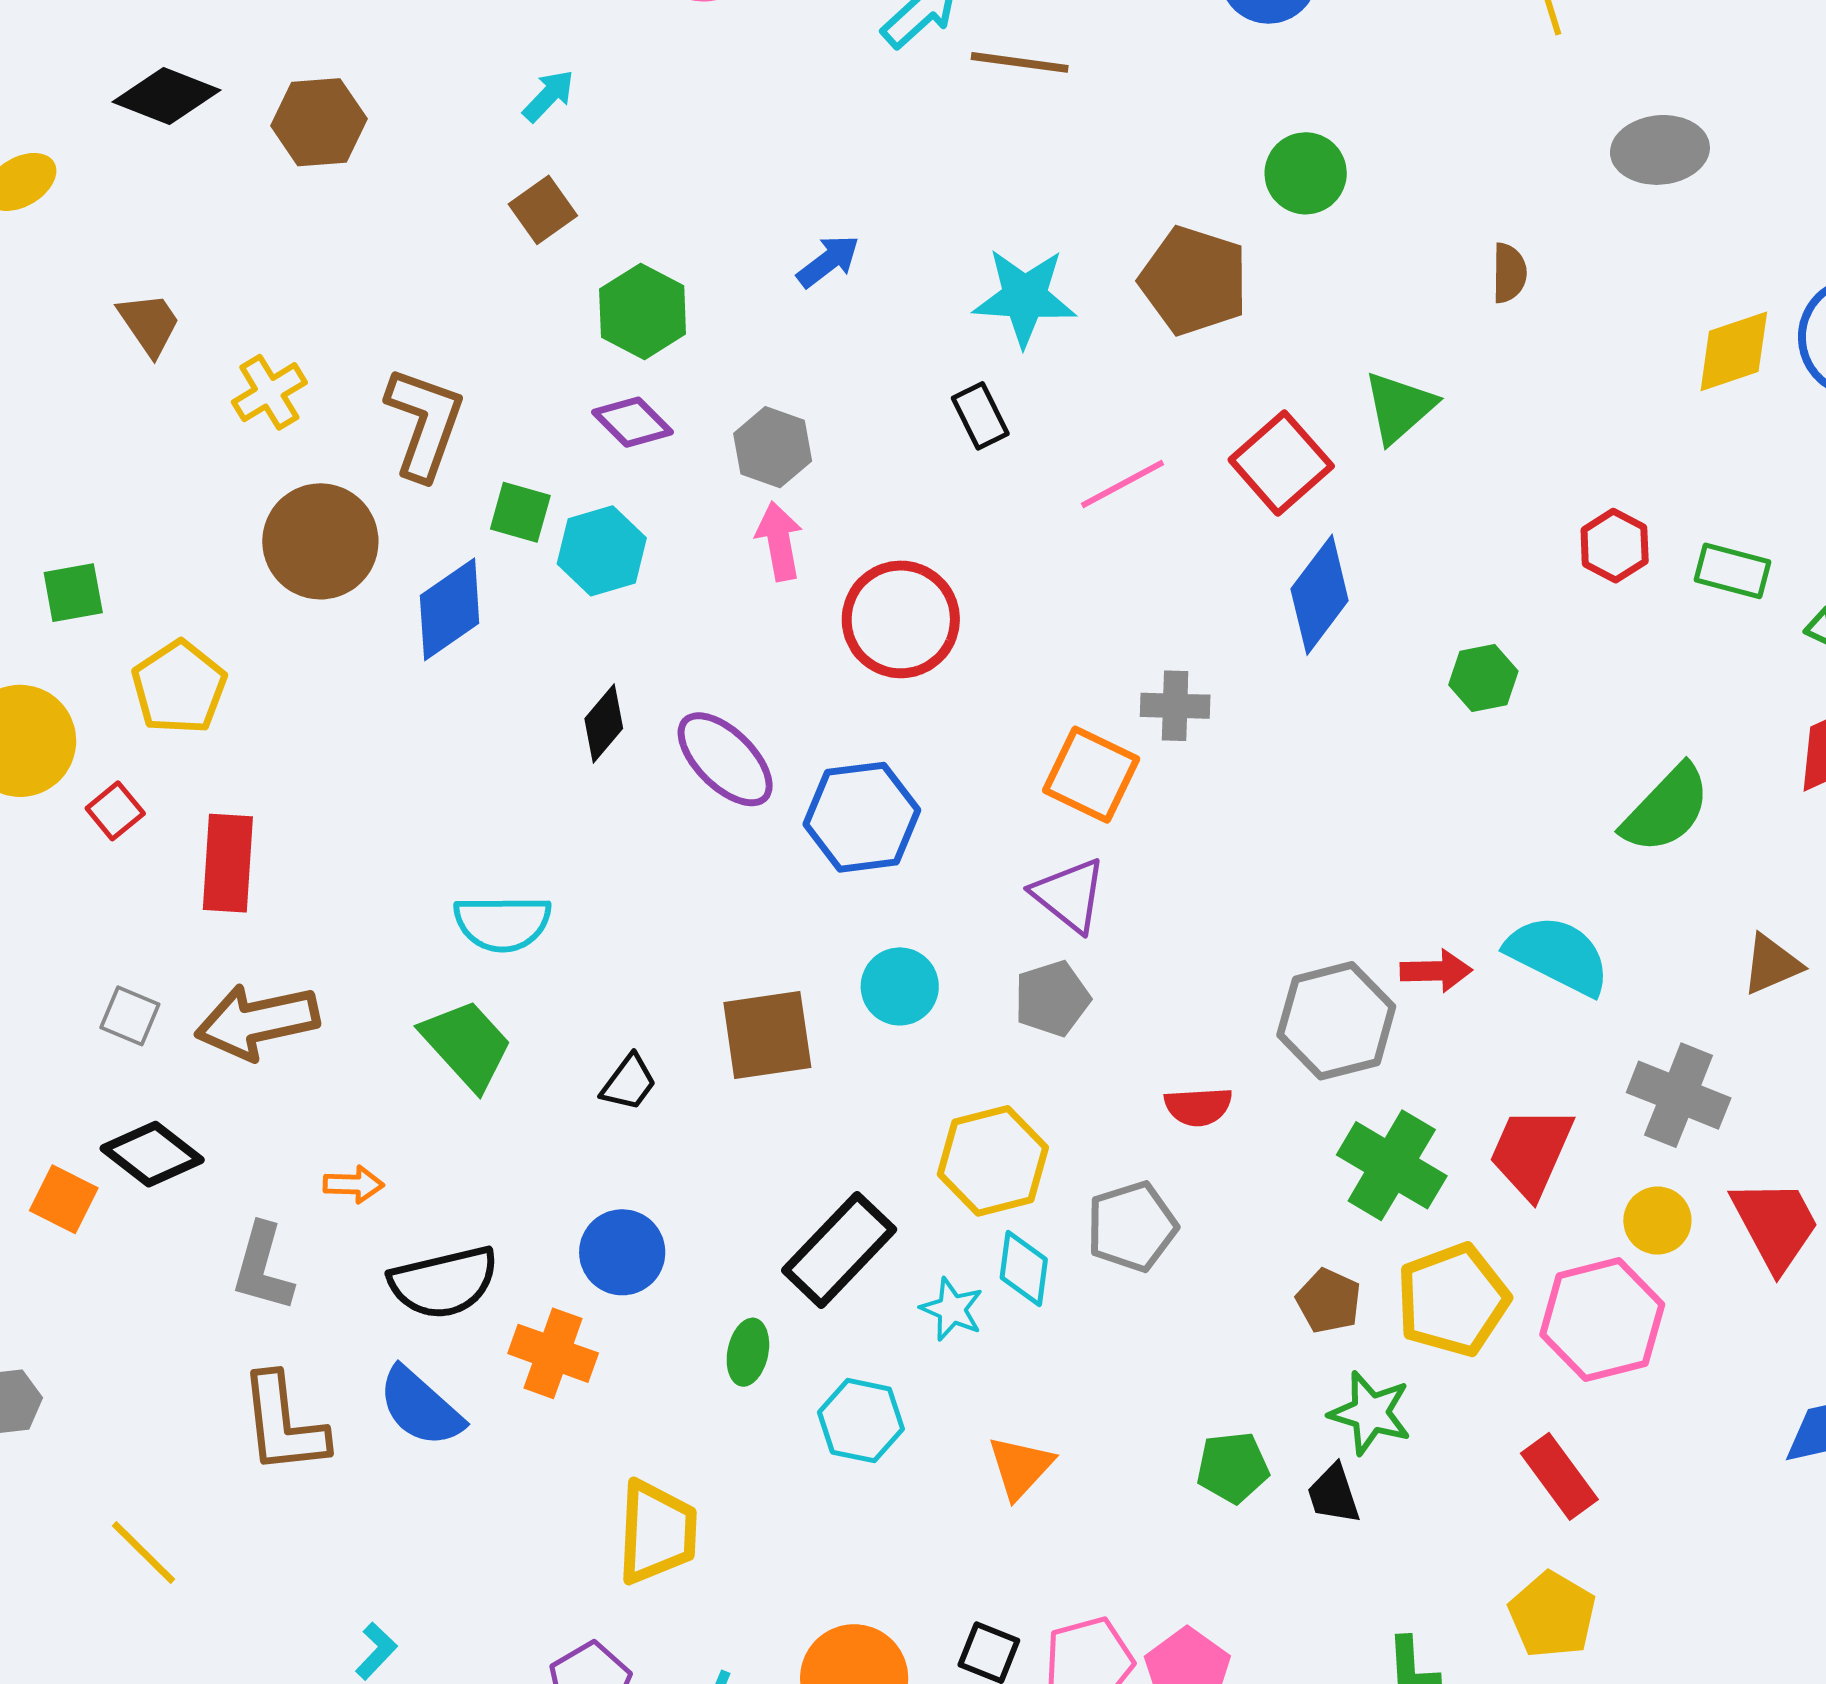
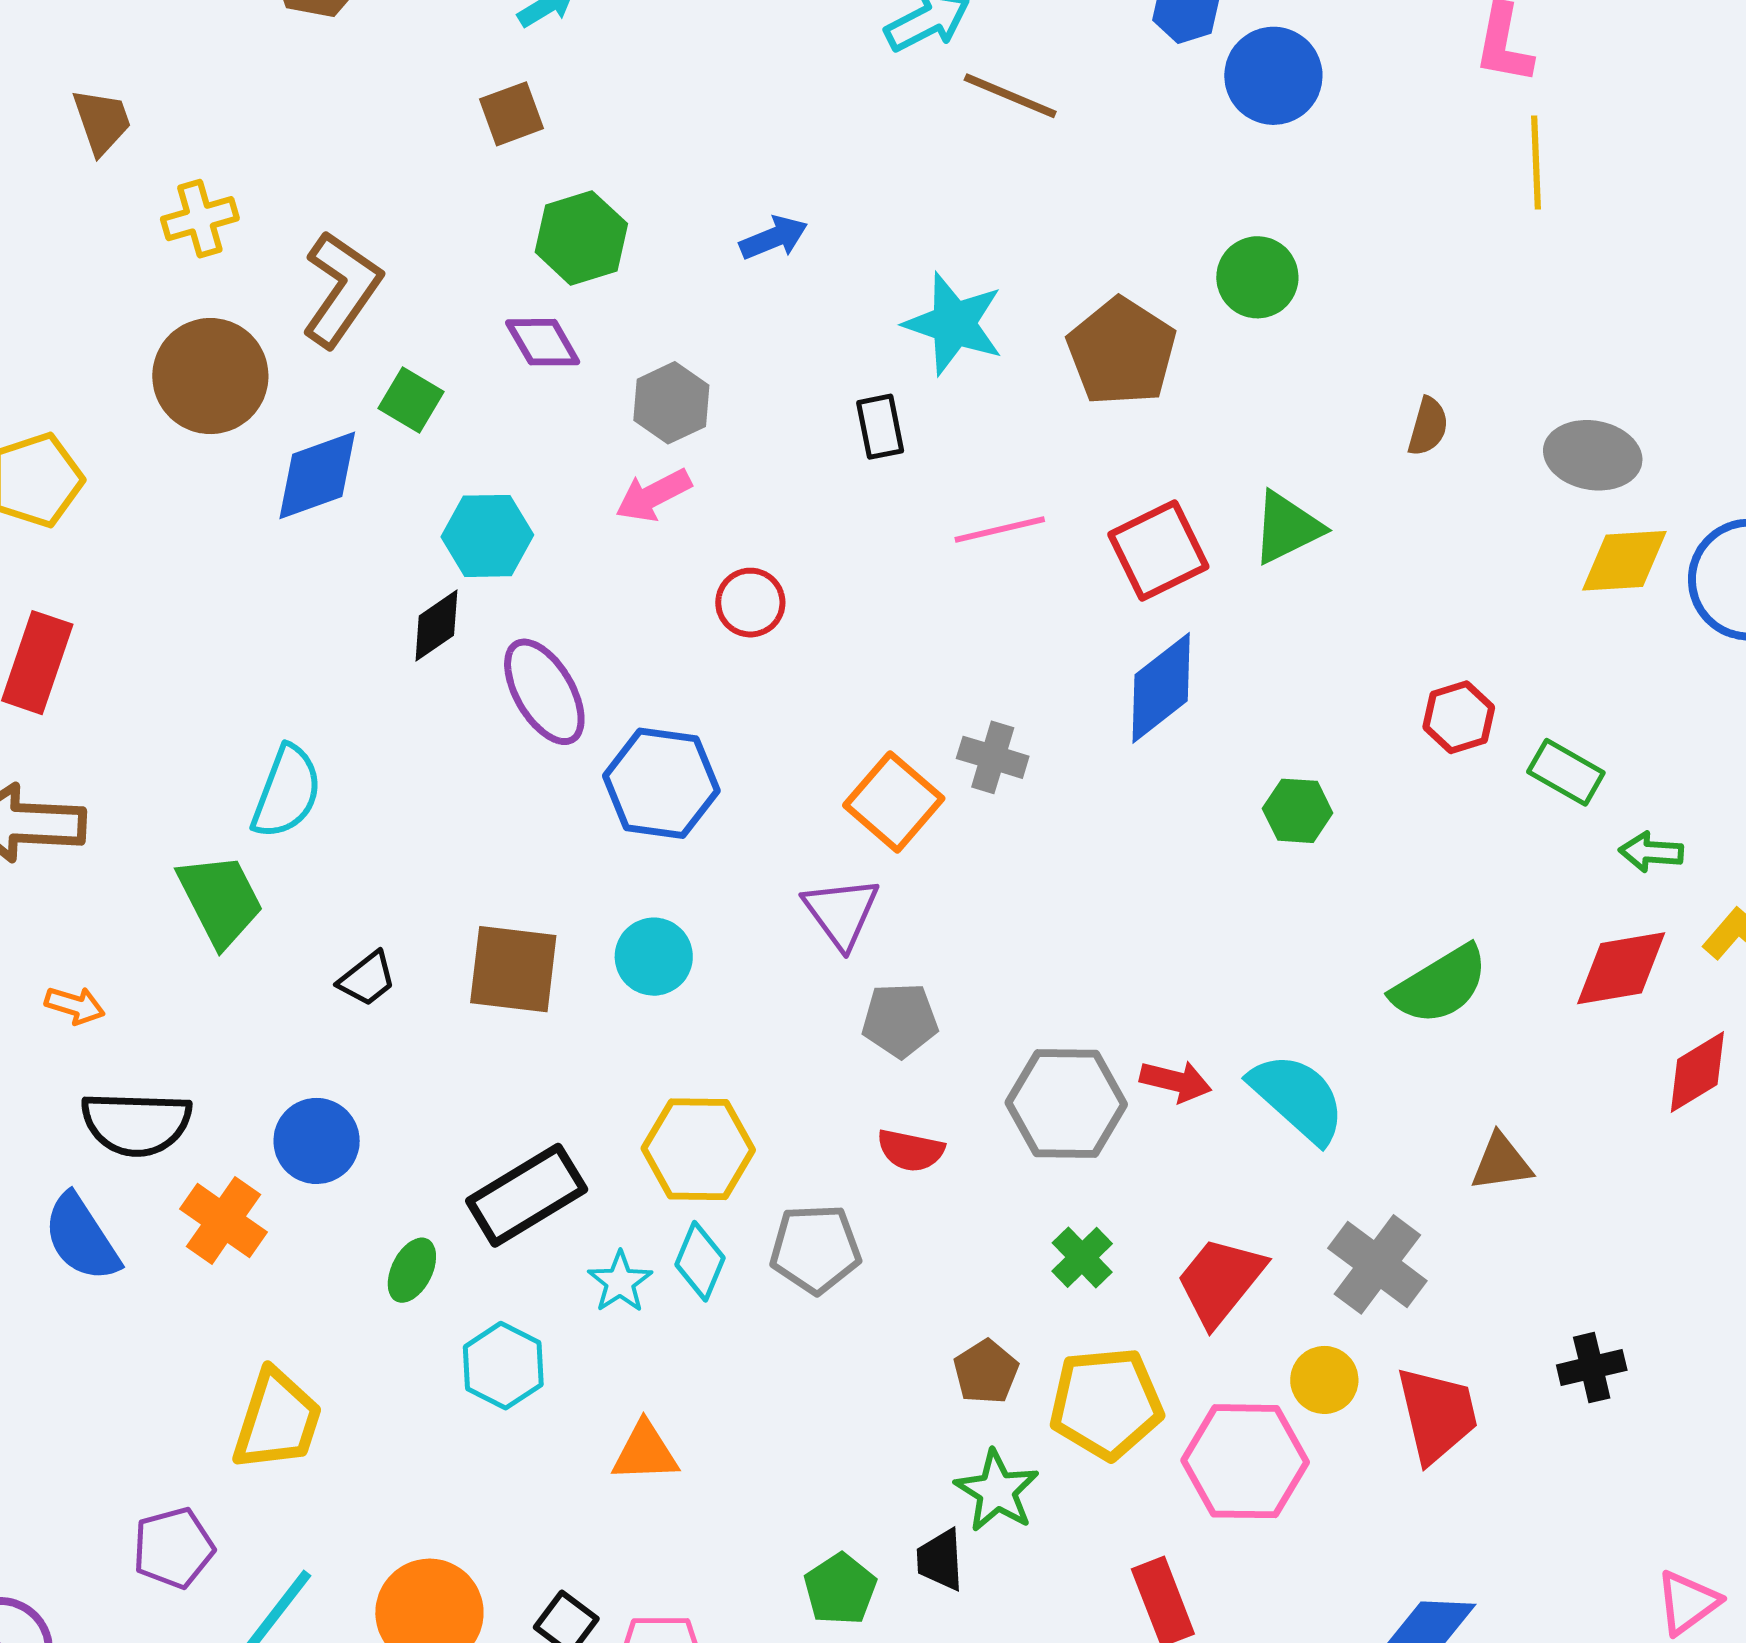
gray ellipse: (1660, 150) -> (1593, 455), moved
pink arrow: (779, 541) -> (653, 495), turned -122
cyan hexagon: (602, 551) -> (487, 536), moved
red circle: (901, 619) -> (750, 603), size x0.6
cyan semicircle: (502, 923) -> (287, 792), turned -84
gray pentagon: (1052, 999) -> (900, 1020), moved
green cross: (1392, 1165) -> (1082, 1257), size x0.6
orange triangle: (1020, 1467) -> (645, 1452), turned 30
green pentagon: (1233, 1467) -> (840, 1589), moved, turned 30

